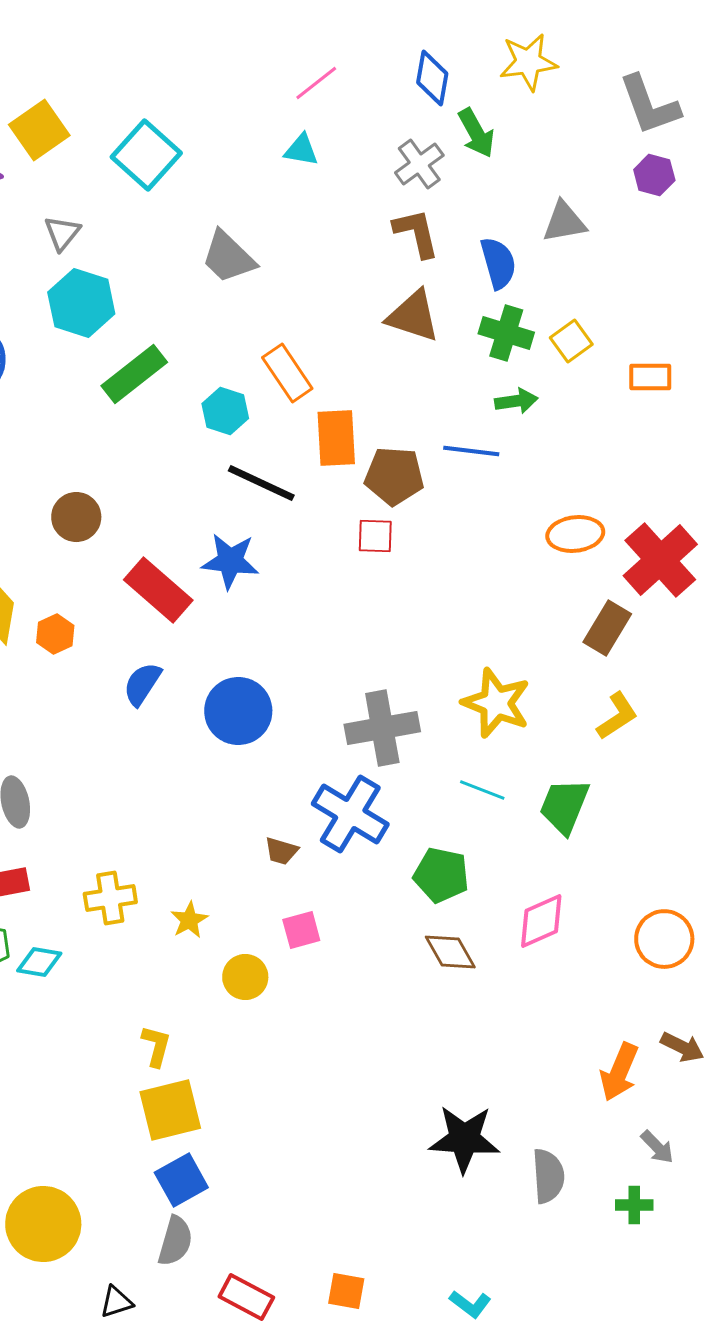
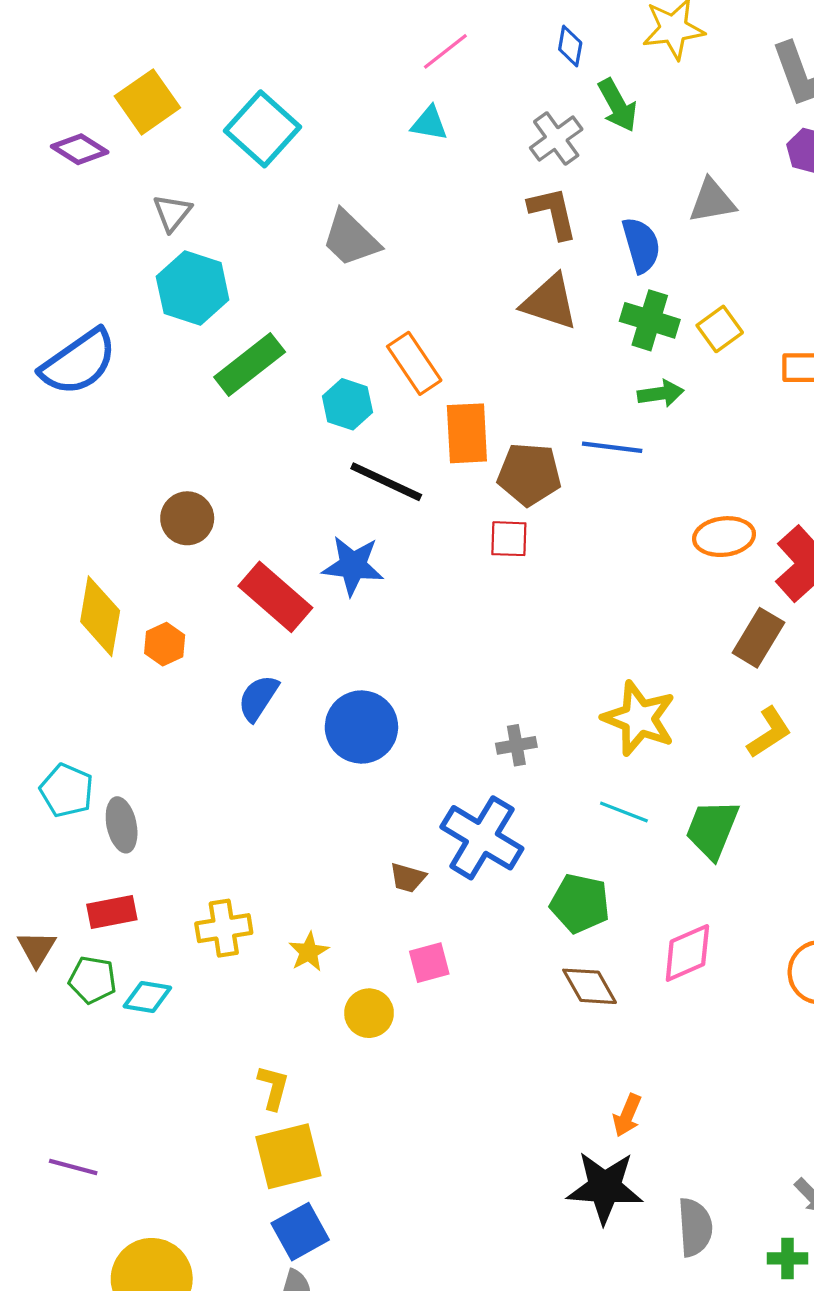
blue diamond: (432, 78) -> (570, 46), size x0.7
gray cross: (382, 728) -> (516, 745), size x0.5
orange arrow: (619, 1072) -> (627, 1115), moved, size x0.7

